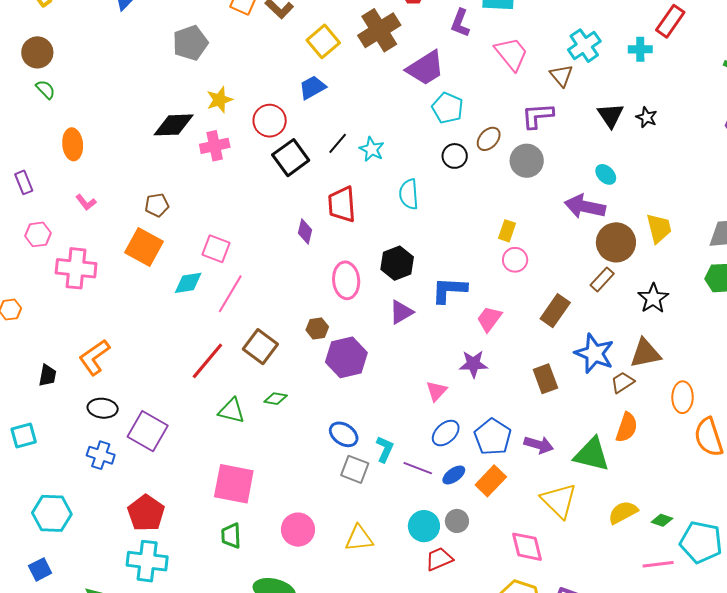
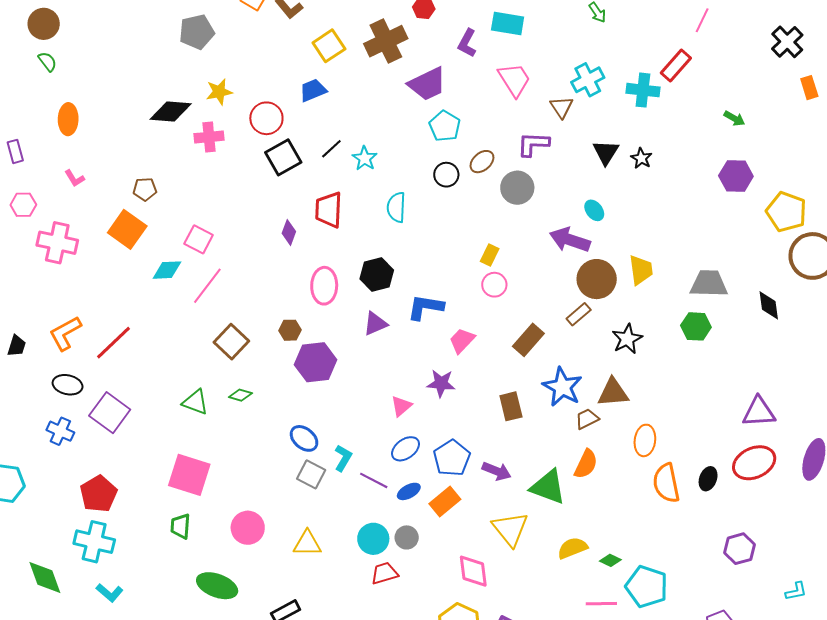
cyan cross: (640, 49) -> (643, 90), size x1.4
red line: (207, 361) -> (114, 343), moved

